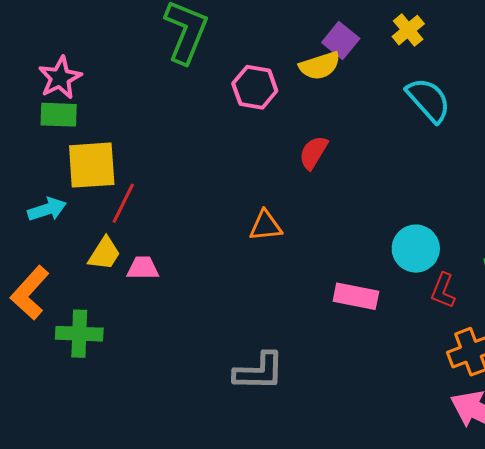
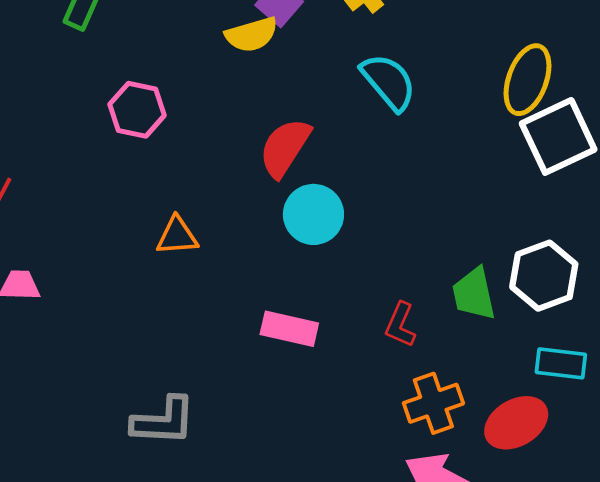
pink hexagon: (255, 87) -> (137, 110), moved
red semicircle: (313, 153) -> (285, 148), moved, size x1.4
cyan circle: (416, 249) -> (313, 214), moved

